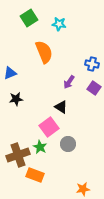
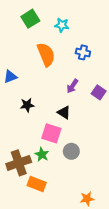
blue cross: (92, 64) -> (83, 52), moved
black star: (16, 99) -> (27, 105), moved
pink square: (49, 127) -> (51, 133), turned -36

